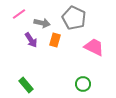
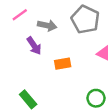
orange rectangle: (55, 40) -> (63, 64), moved, turned 64

